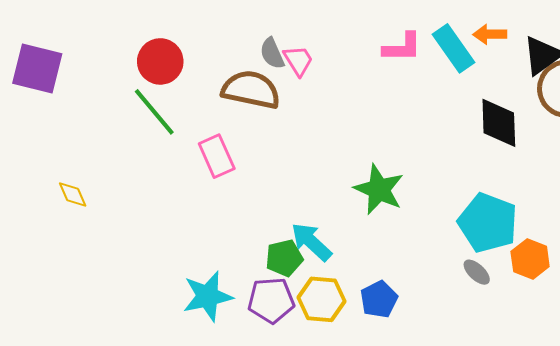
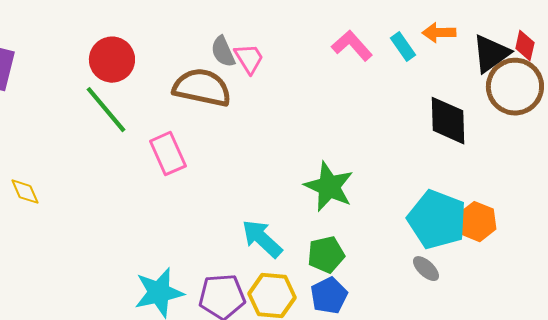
pink L-shape: (402, 47) -> (352, 46), turned -132
cyan rectangle: (454, 48) -> (403, 47), size x0.6
green pentagon: (284, 258) -> (326, 255), moved
orange hexagon: (530, 259) -> (477, 222), moved

